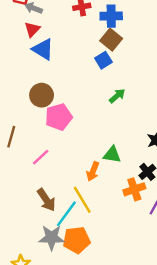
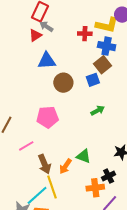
red triangle: (32, 29) -> (35, 35), moved
blue triangle: (43, 49) -> (47, 61), turned -48
brown circle: (42, 95) -> (63, 83), moved
brown arrow: (46, 200) -> (44, 164), moved

